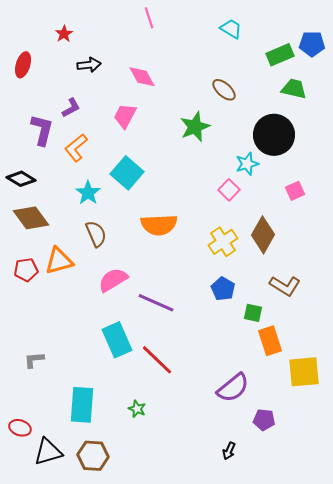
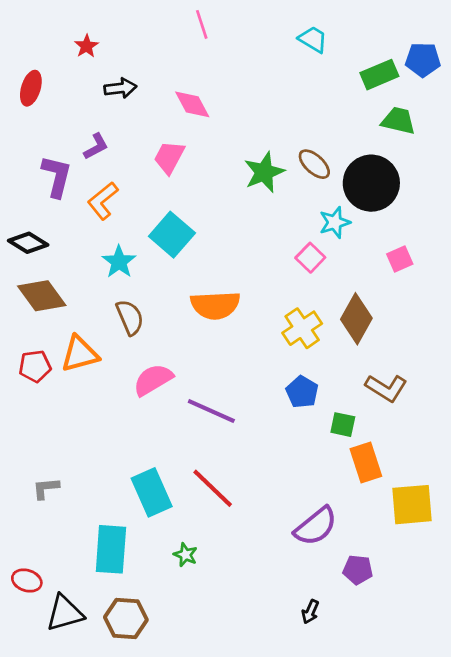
brown ellipse: (224, 90) -> (314, 164), moved
cyan rectangle: (117, 340) -> (152, 492), moved

